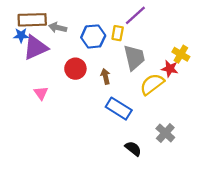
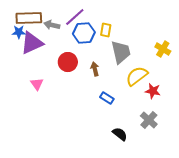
purple line: (135, 15) -> (75, 17), moved
red star: (170, 69) -> (153, 91), moved
blue rectangle: (119, 109) -> (107, 98), size x0.6

